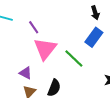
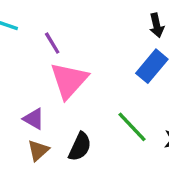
green line: (74, 58) -> (132, 127), moved

